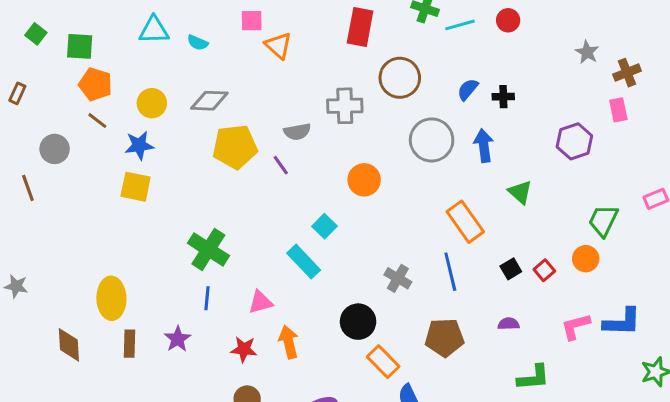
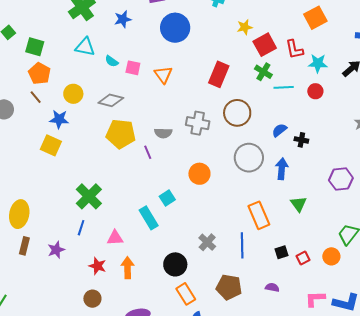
pink square: (252, 21) -> (133, 68), moved

